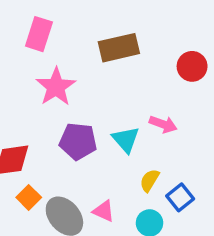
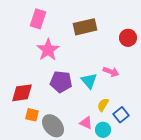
orange square: (29, 197) -> (32, 115), turned -32
pink triangle: (104, 211) -> (86, 123), moved

